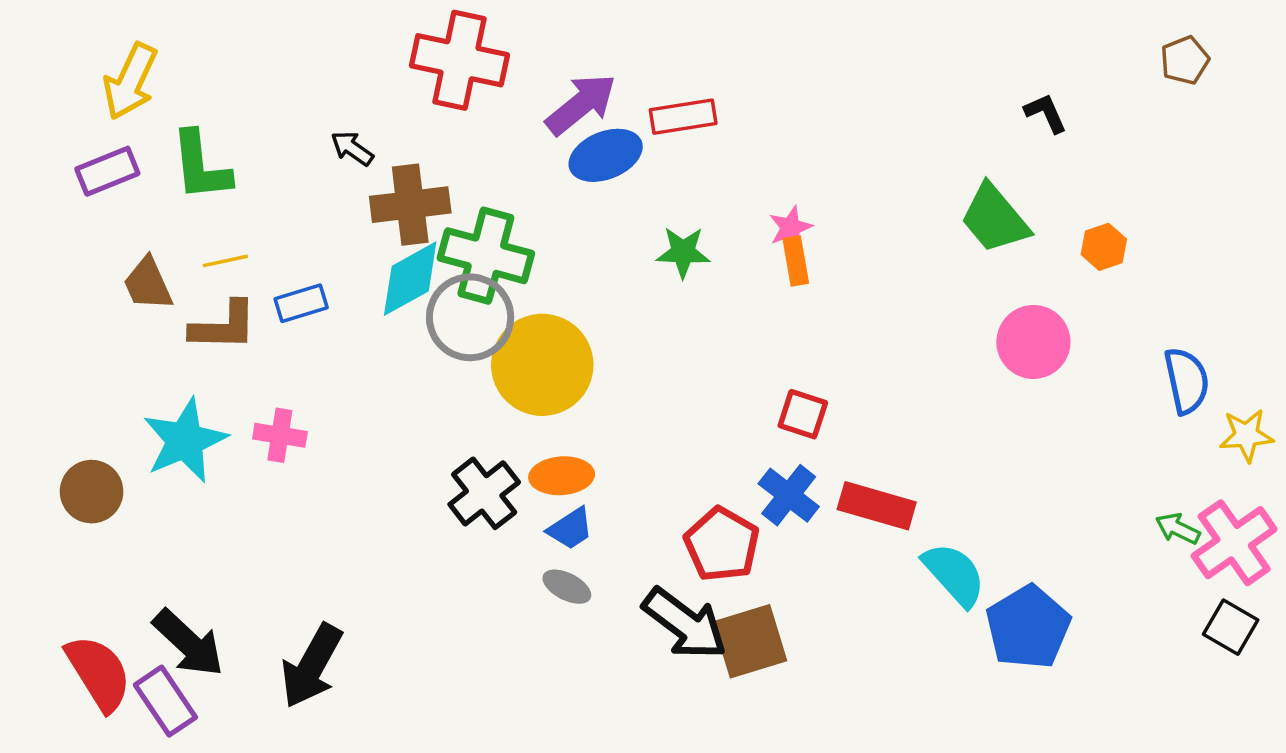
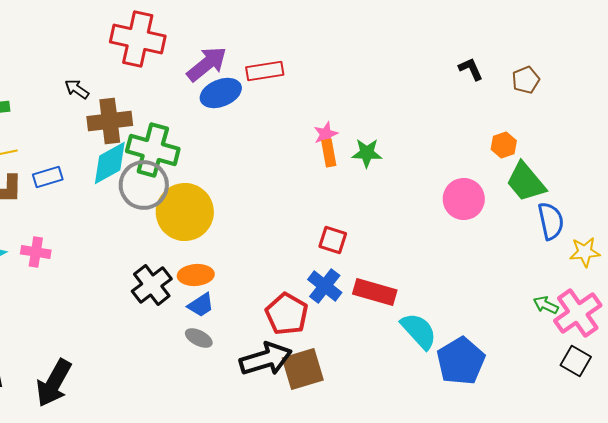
brown pentagon: (1185, 60) -> (526, 80), moved
green trapezoid: (995, 219) -> (526, 182), moved
green star: (683, 252) -> (367, 153), moved
black arrow: (685, 624) -> (266, 359), turned -54

